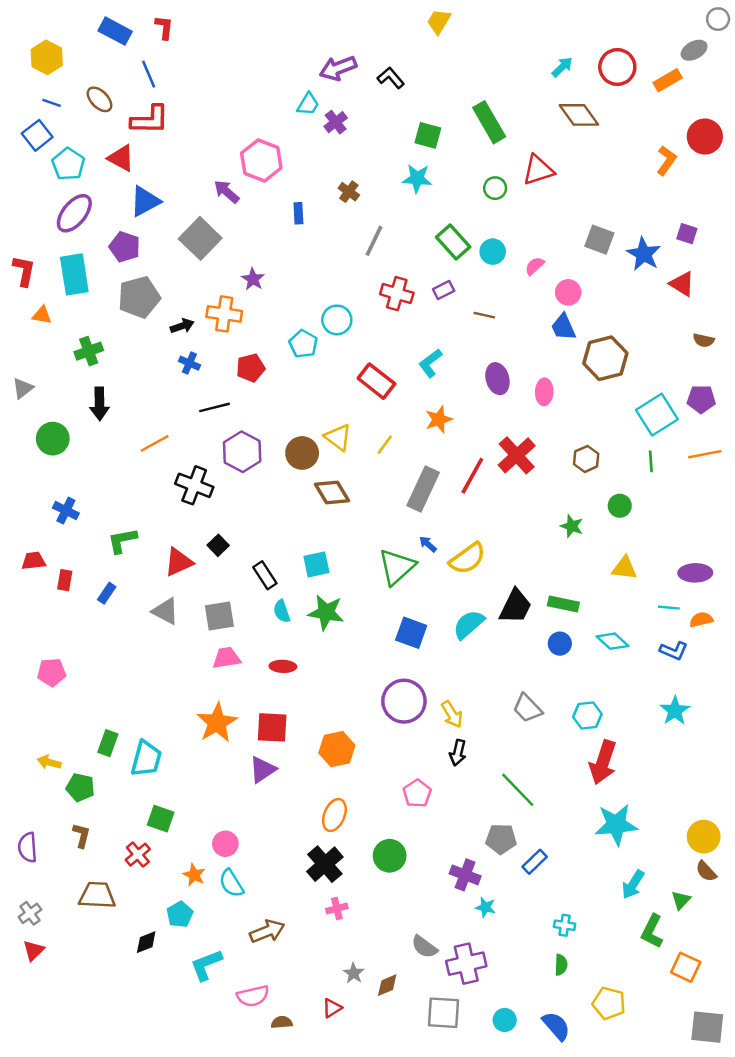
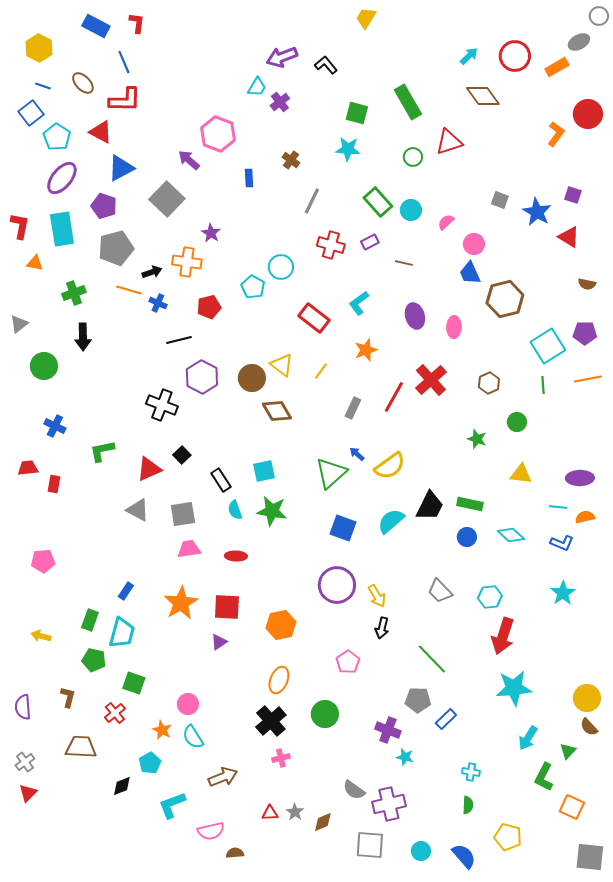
gray square: (599, 240) -> (500, 200), size x0.7
orange line: (155, 443) -> (129, 290), moved, turned 45
gray rectangle: (423, 489) -> (353, 408), size x0.6
blue rectangle: (107, 593) -> (126, 591), moved
purple triangle: (263, 769) -> (219, 642), size x0.7
green pentagon: (80, 787) -> (94, 660), moved
red triangle: (332, 1008) -> (270, 813), moved, turned 30

